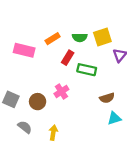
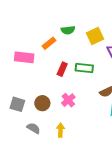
green semicircle: (80, 38) -> (68, 30), moved
red rectangle: (68, 58) -> (62, 69), moved
pink cross: (61, 91) -> (68, 100), moved

